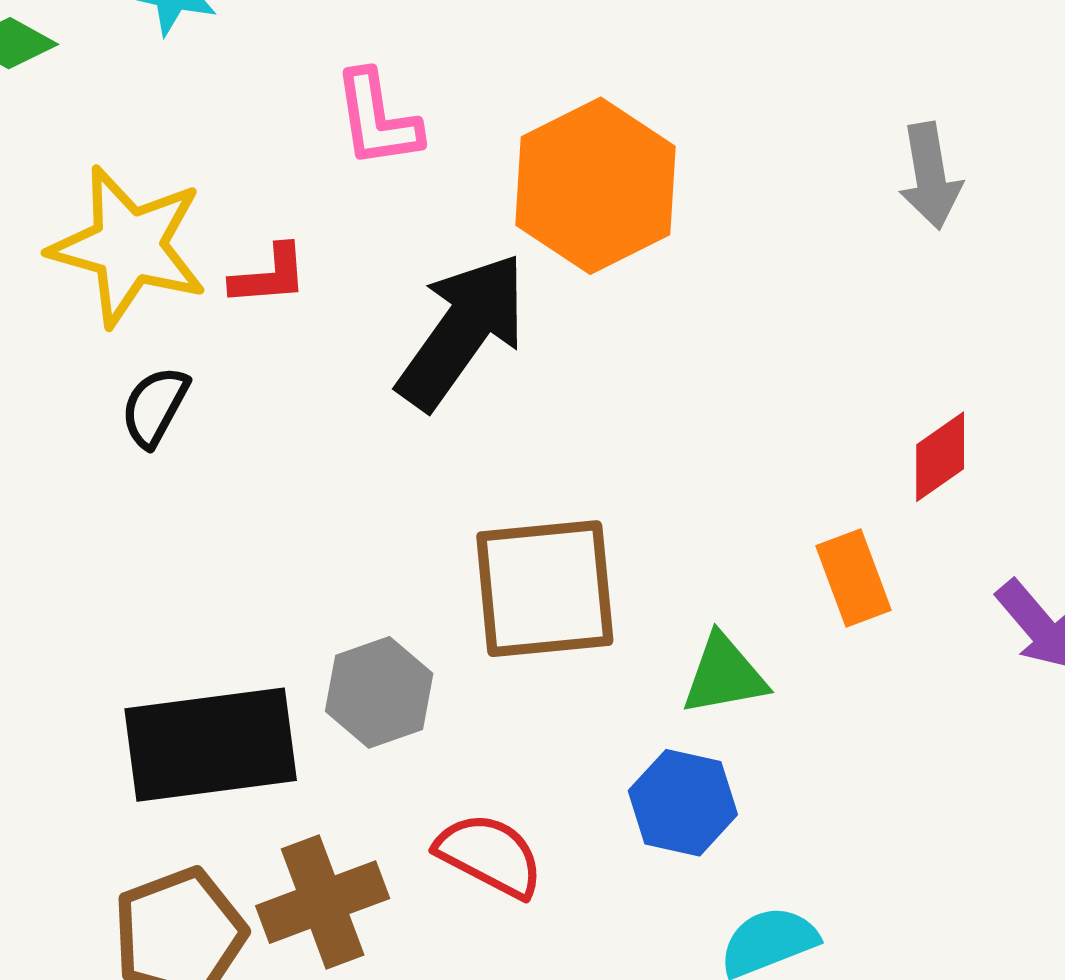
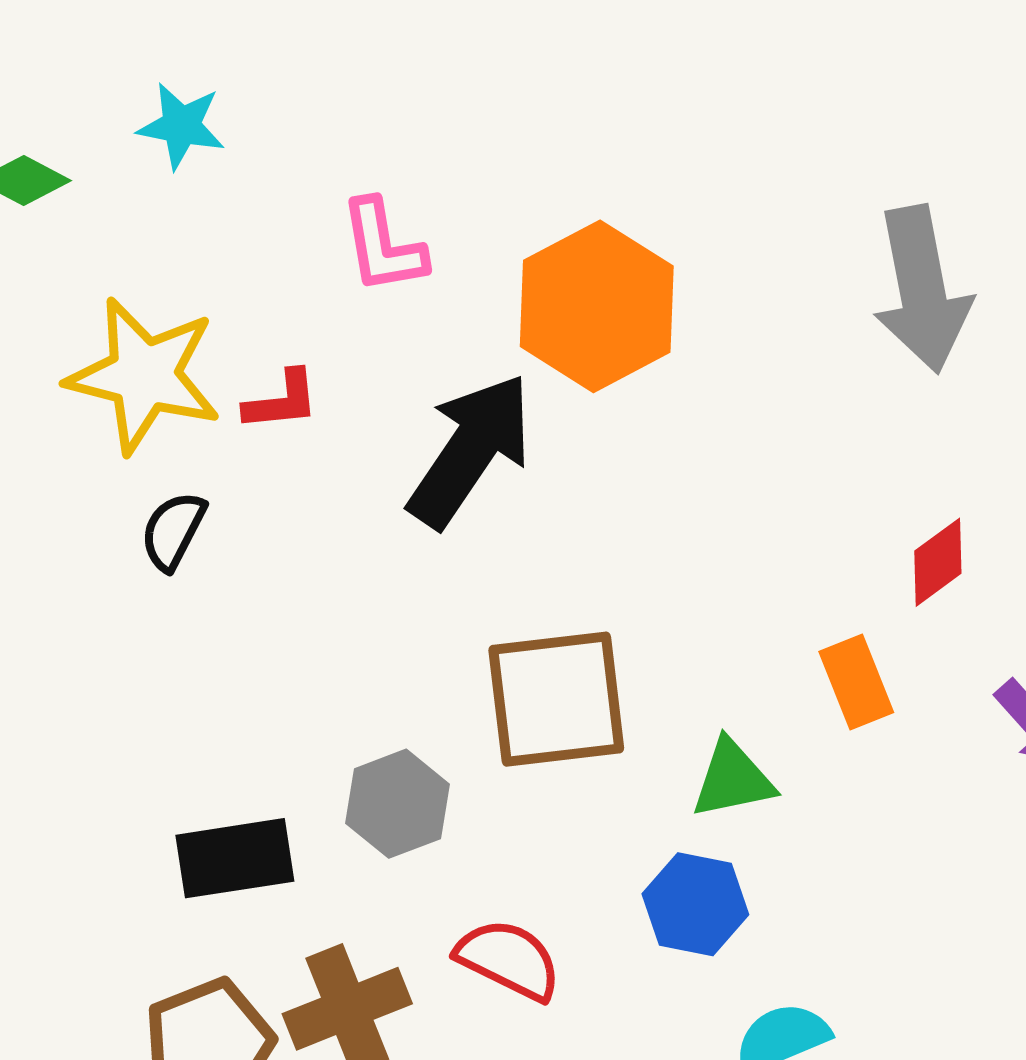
gray arrow: (930, 176) -> (922, 289), size x1.6
black rectangle: (211, 745) -> (235, 858), size x0.7

